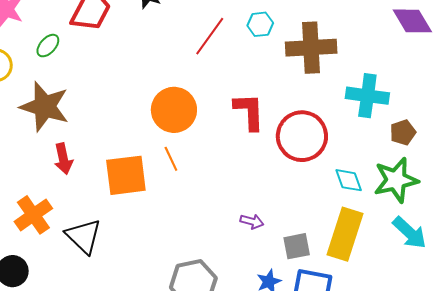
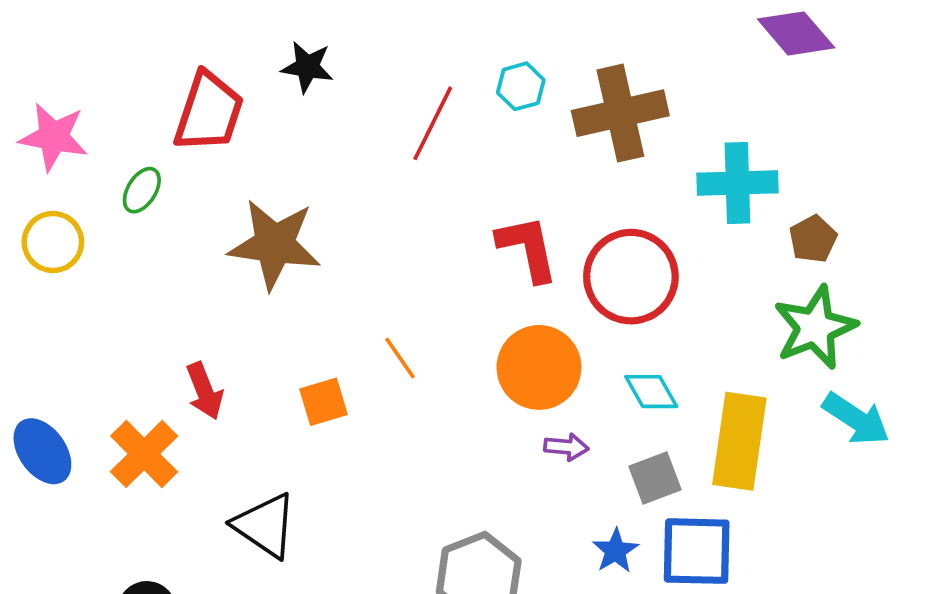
brown star: (45, 107) -> (274, 244), moved
orange circle: (174, 110) -> (539, 367), moved
orange square: (126, 175) -> (323, 402), size x0.6
cyan diamond: (349, 180) -> (651, 392), moved
orange cross: (33, 215) -> (144, 454), moved

